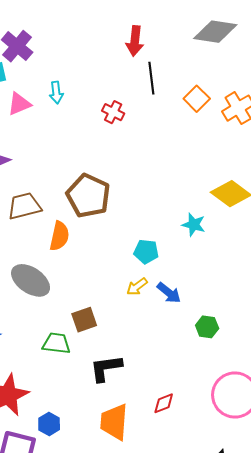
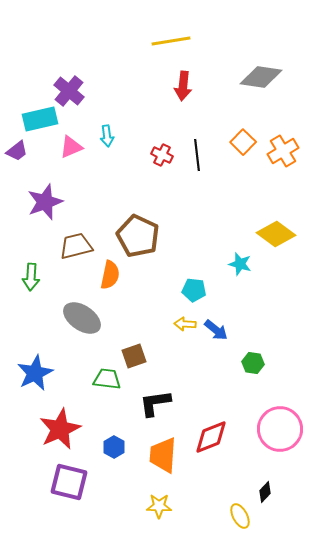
black line: (151, 78) -> (197, 155), moved
yellow arrow: (137, 287) -> (185, 324), turned 40
red diamond: (164, 403) -> (211, 437), size x1.6
blue hexagon: (49, 424) -> (114, 447), moved

